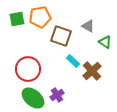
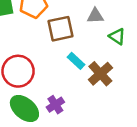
gray triangle: (88, 26) -> (95, 16), turned -32
brown square: (61, 36) -> (61, 29), turned -30

